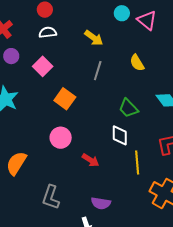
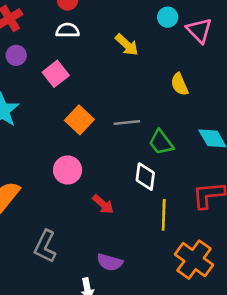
gray line: (98, 71) -> (127, 123), moved, turned 60

